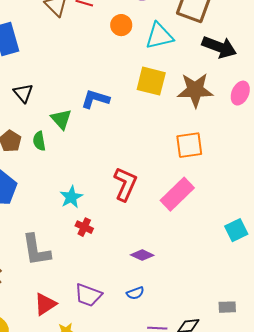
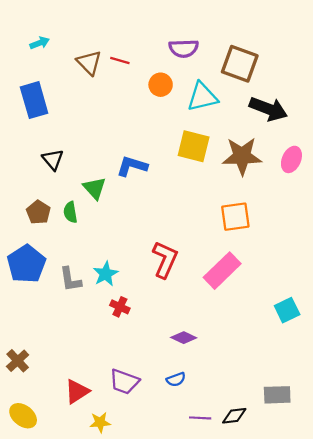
gray L-shape: (36, 250) -> (70, 279), moved, size x0.7
gray rectangle: (227, 307) -> (277, 395), size x1.4

